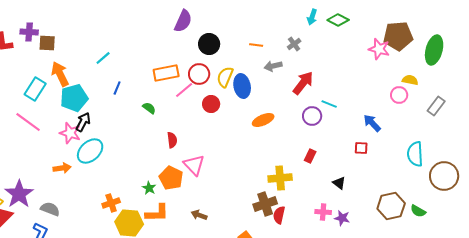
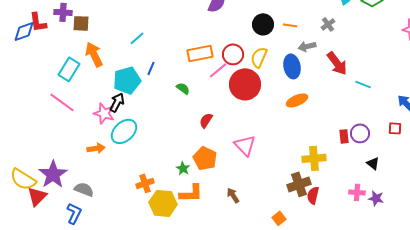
black circle: (209, 44) -> (263, 24), moved
red arrow: (303, 83) -> (337, 63), turned 105
blue ellipse: (242, 86) -> (292, 66), moved
cyan pentagon: (74, 98) -> (127, 80), moved
red circle: (211, 104) -> (245, 84), size x1.8
purple circle: (312, 116) -> (360, 133), moved
red semicircle: (172, 140) -> (206, 120), turned -140
red rectangle: (310, 156) -> (344, 136), turned -32
pink triangle: (194, 165) -> (245, 145), moved
brown arrow: (199, 215) -> (233, 195), turned 35

